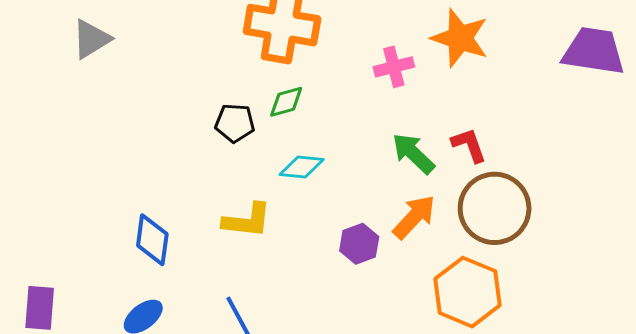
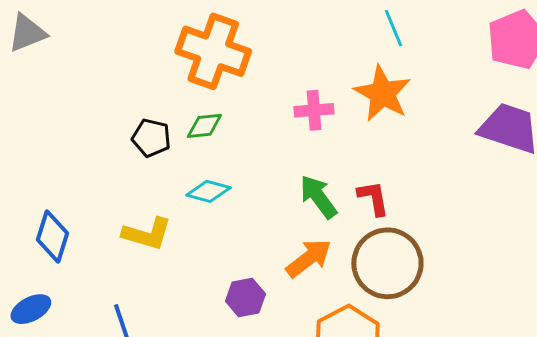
purple hexagon: (359, 244) -> (245, 298), moved

